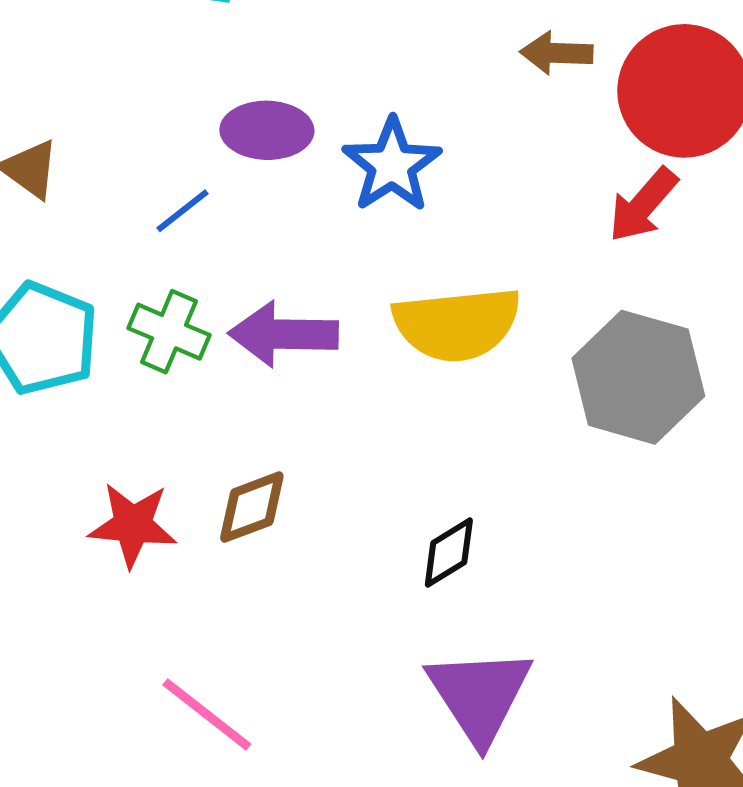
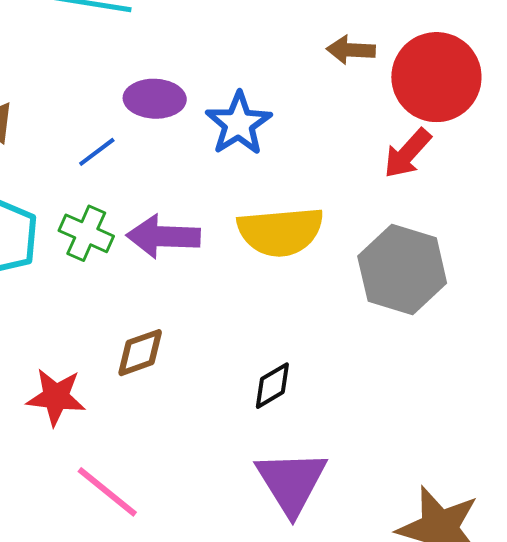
red star: (133, 525) -> (56, 397), moved

